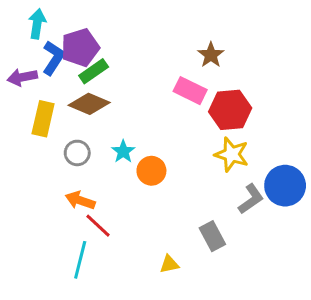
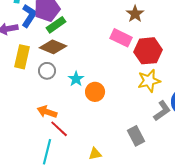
gray circle: (77, 153) -> (47, 71), moved
yellow star: (232, 154) -> (149, 81), turned -30
yellow triangle: (169, 264) -> (95, 154), moved

